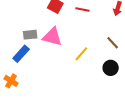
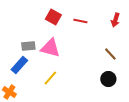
yellow line: (81, 54) -> (50, 78), moved

